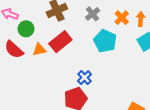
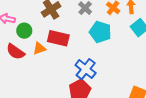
red rectangle: (60, 42) -> (58, 38), turned 60
blue cross: (85, 78) -> (86, 69), size x1.5

